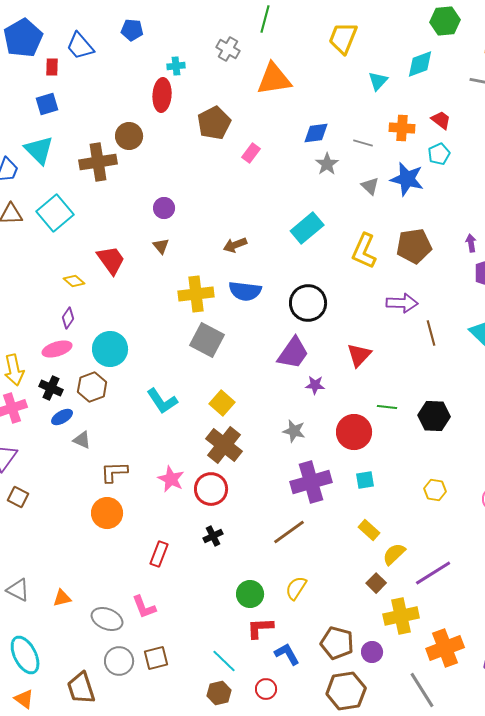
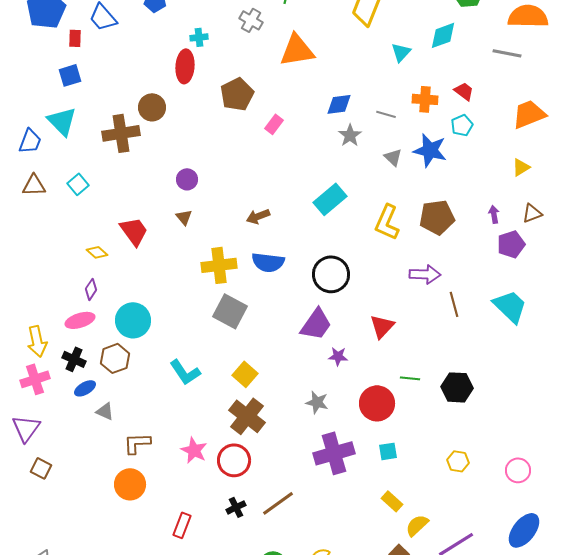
cyan square: (55, 213) -> (78, 184), size x0.6
brown line: (289, 532) -> (278, 503), moved

